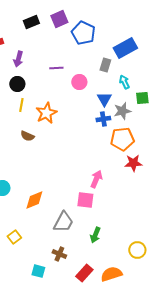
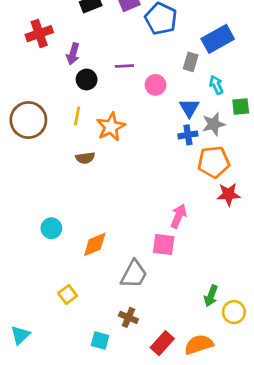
black circle: (17, 84) -> (87, 79), moved
brown semicircle: (27, 136) -> (85, 158), turned -32
green arrow: (95, 235) -> (211, 296), moved

